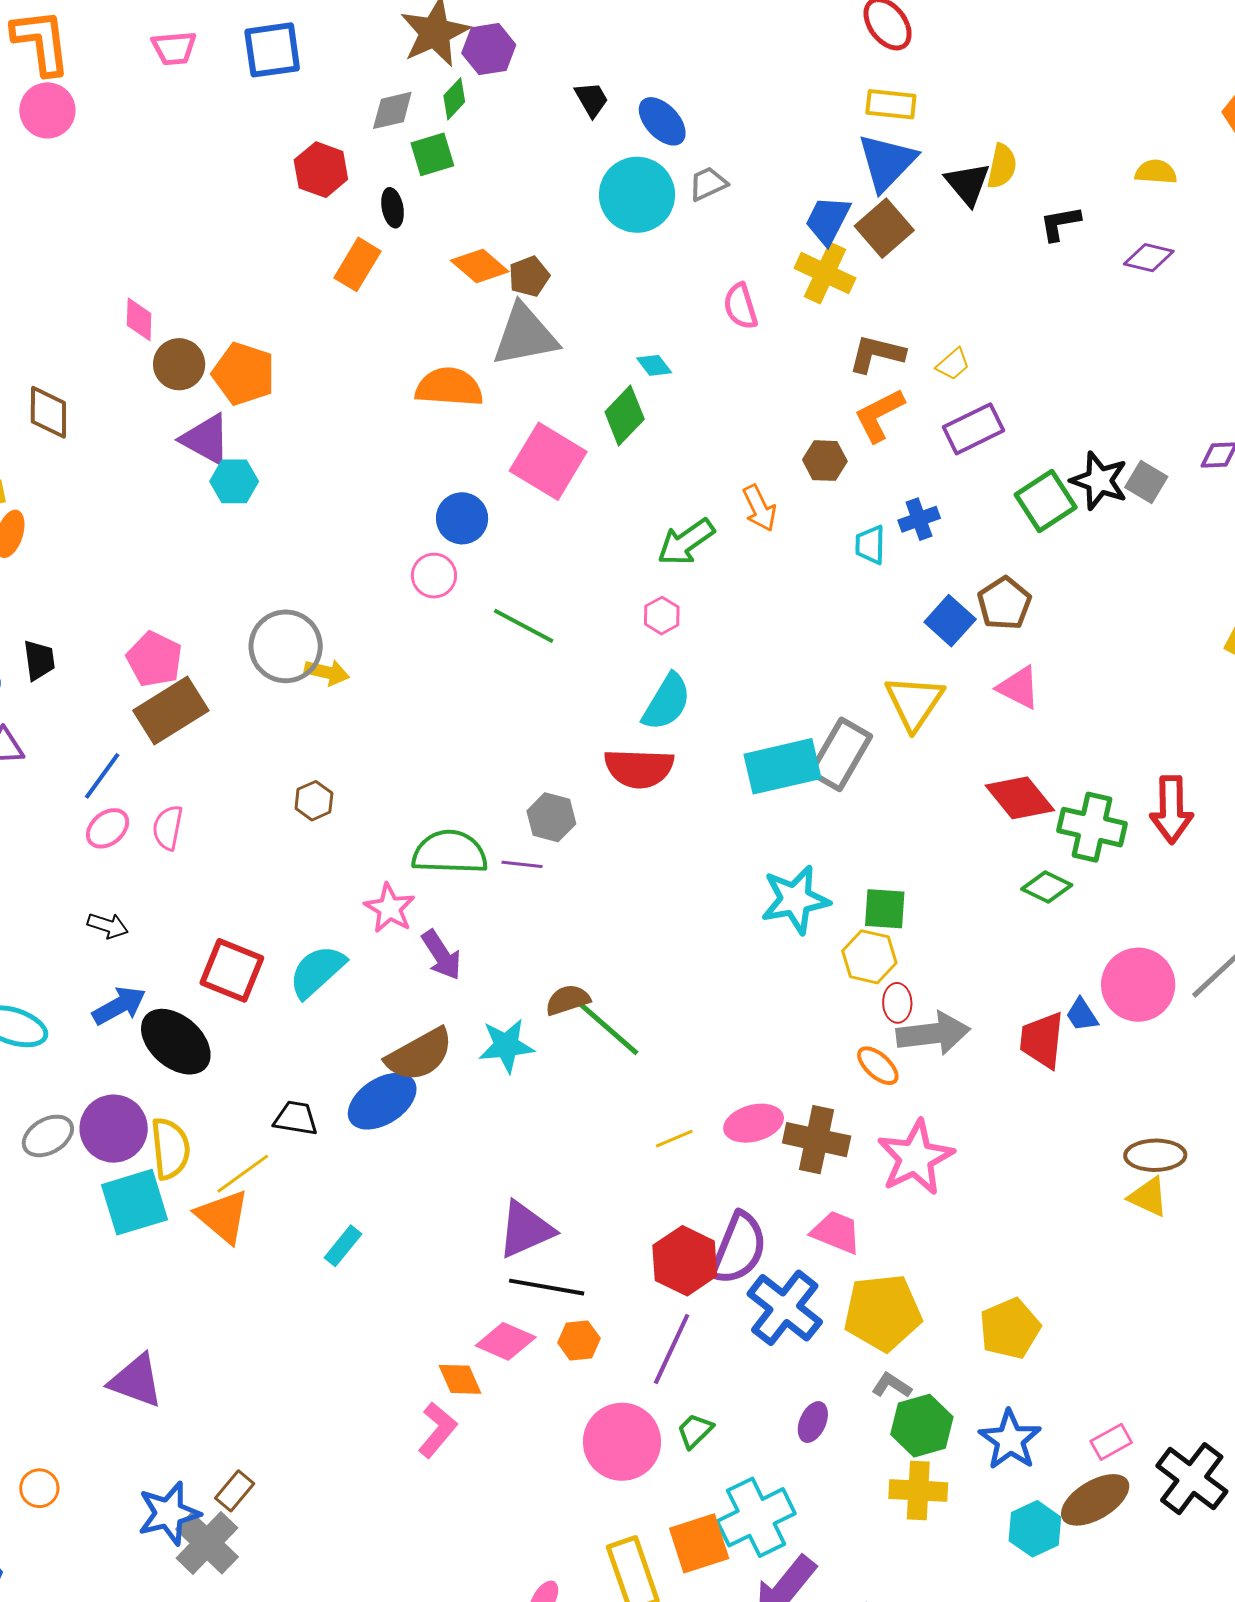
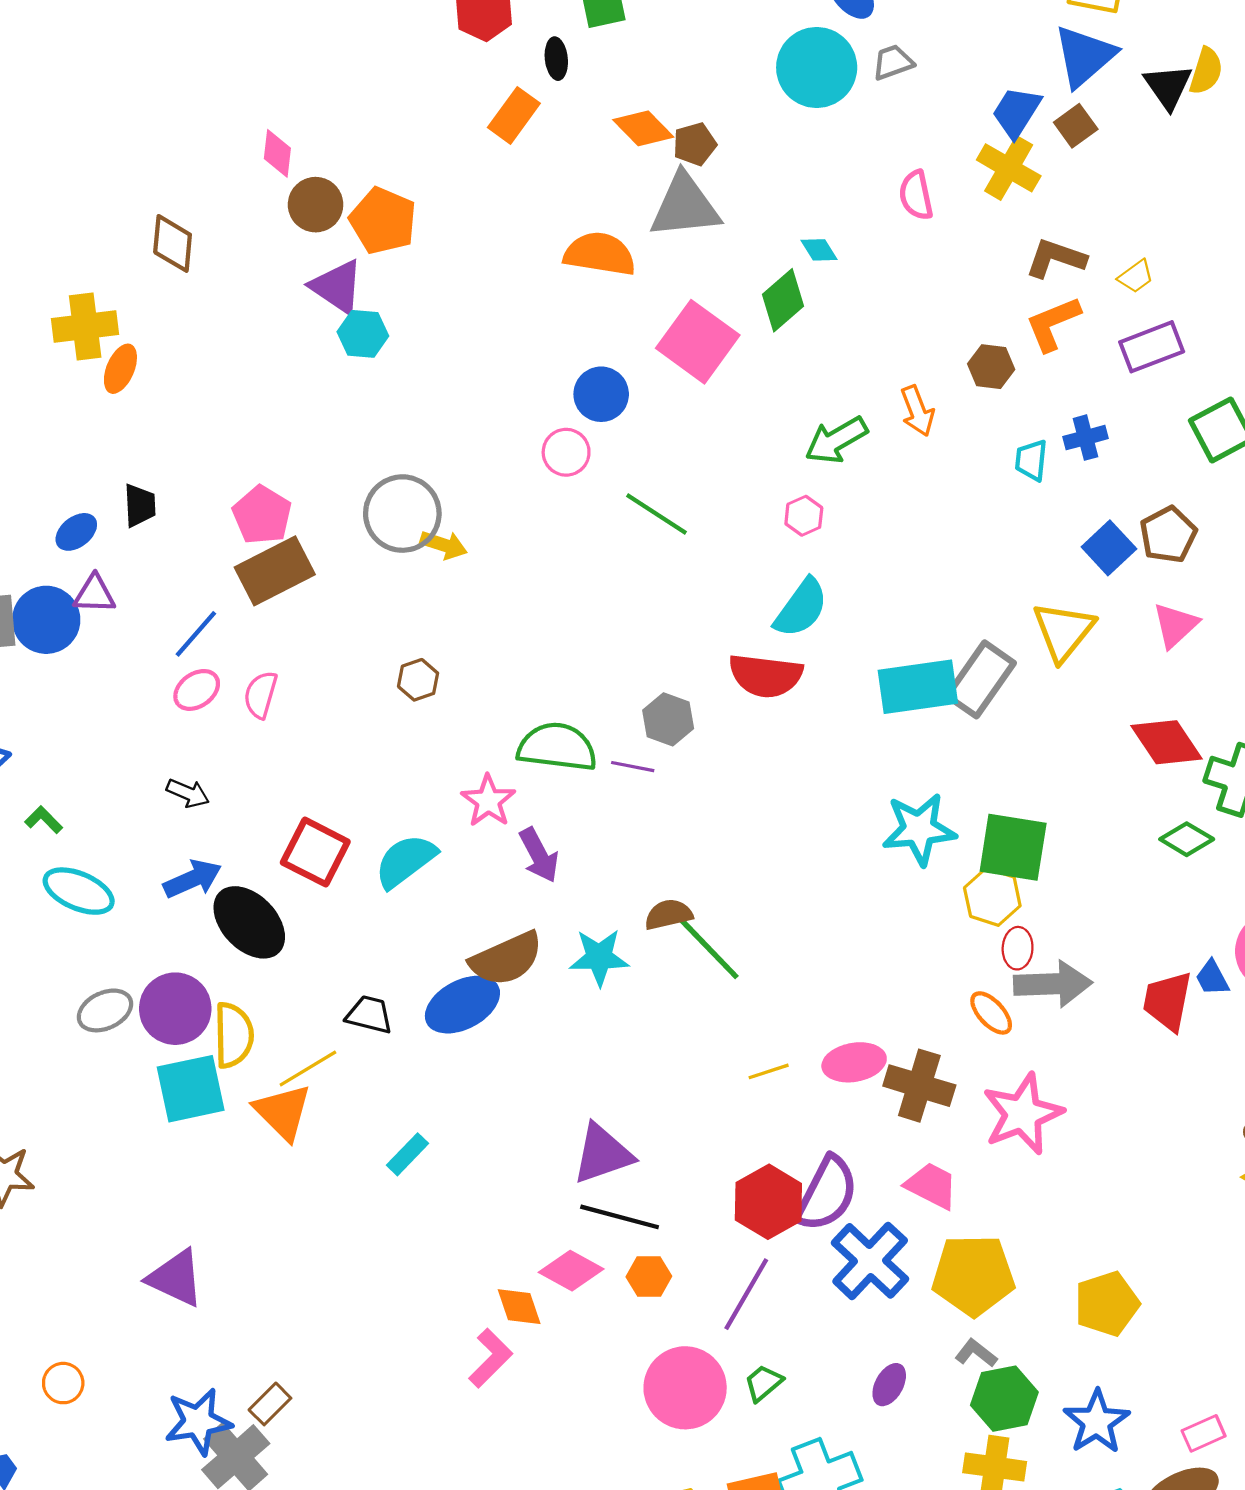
brown square: (884, 228) -> (1076, 126), size x0.7
pink triangle: (1019, 688) -> (1175, 625), turned 45
green square: (885, 909) -> (1013, 847), size x1.5

